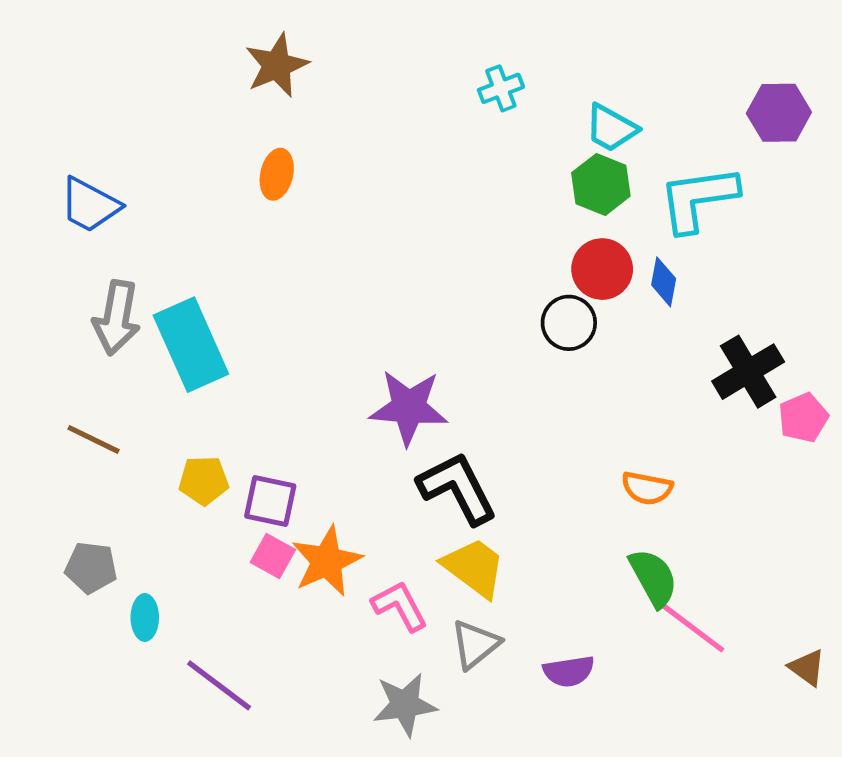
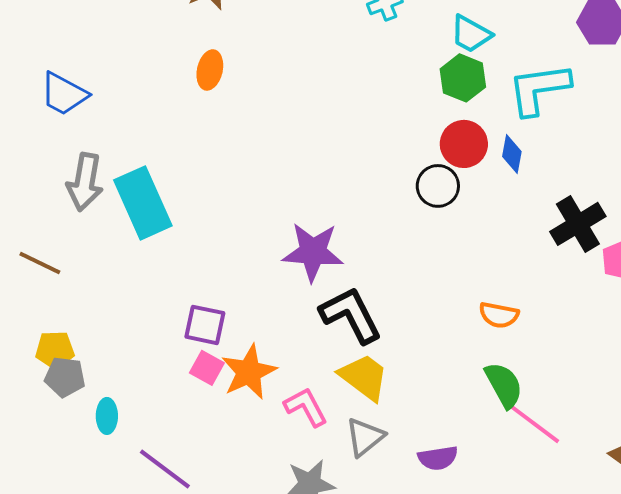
brown line: (94, 439) -> (40, 263), moved
yellow pentagon: (204, 480) -> (55, 350), moved

